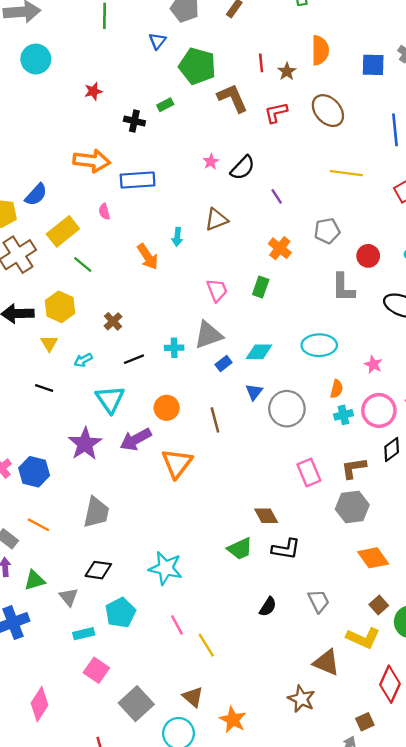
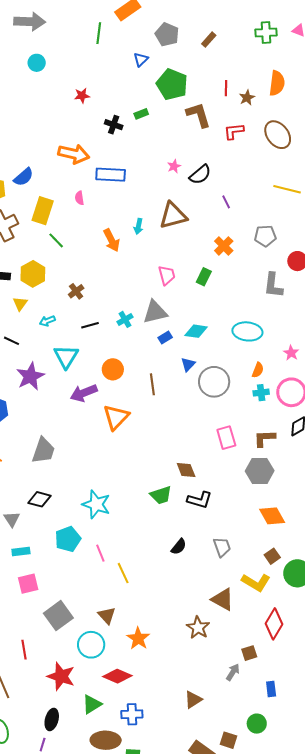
cyan circle: (36, 59) -> (37, 63), size x0.7
brown triangle: (216, 219) -> (173, 216), size x1.4
yellow rectangle: (63, 231) -> (43, 211), turned -40
cyan cross: (174, 348) -> (125, 319), turned -35
purple star: (85, 444) -> (30, 376), moved
cyan pentagon: (120, 613) -> (68, 539), moved
pink square: (96, 670) -> (28, 584), turned 35

